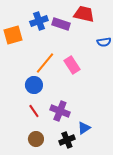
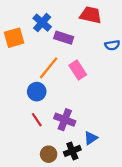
blue cross: (39, 21) -> (42, 23), turned -30
purple rectangle: (61, 24) -> (64, 38), moved
brown circle: (36, 139) -> (49, 154), moved

